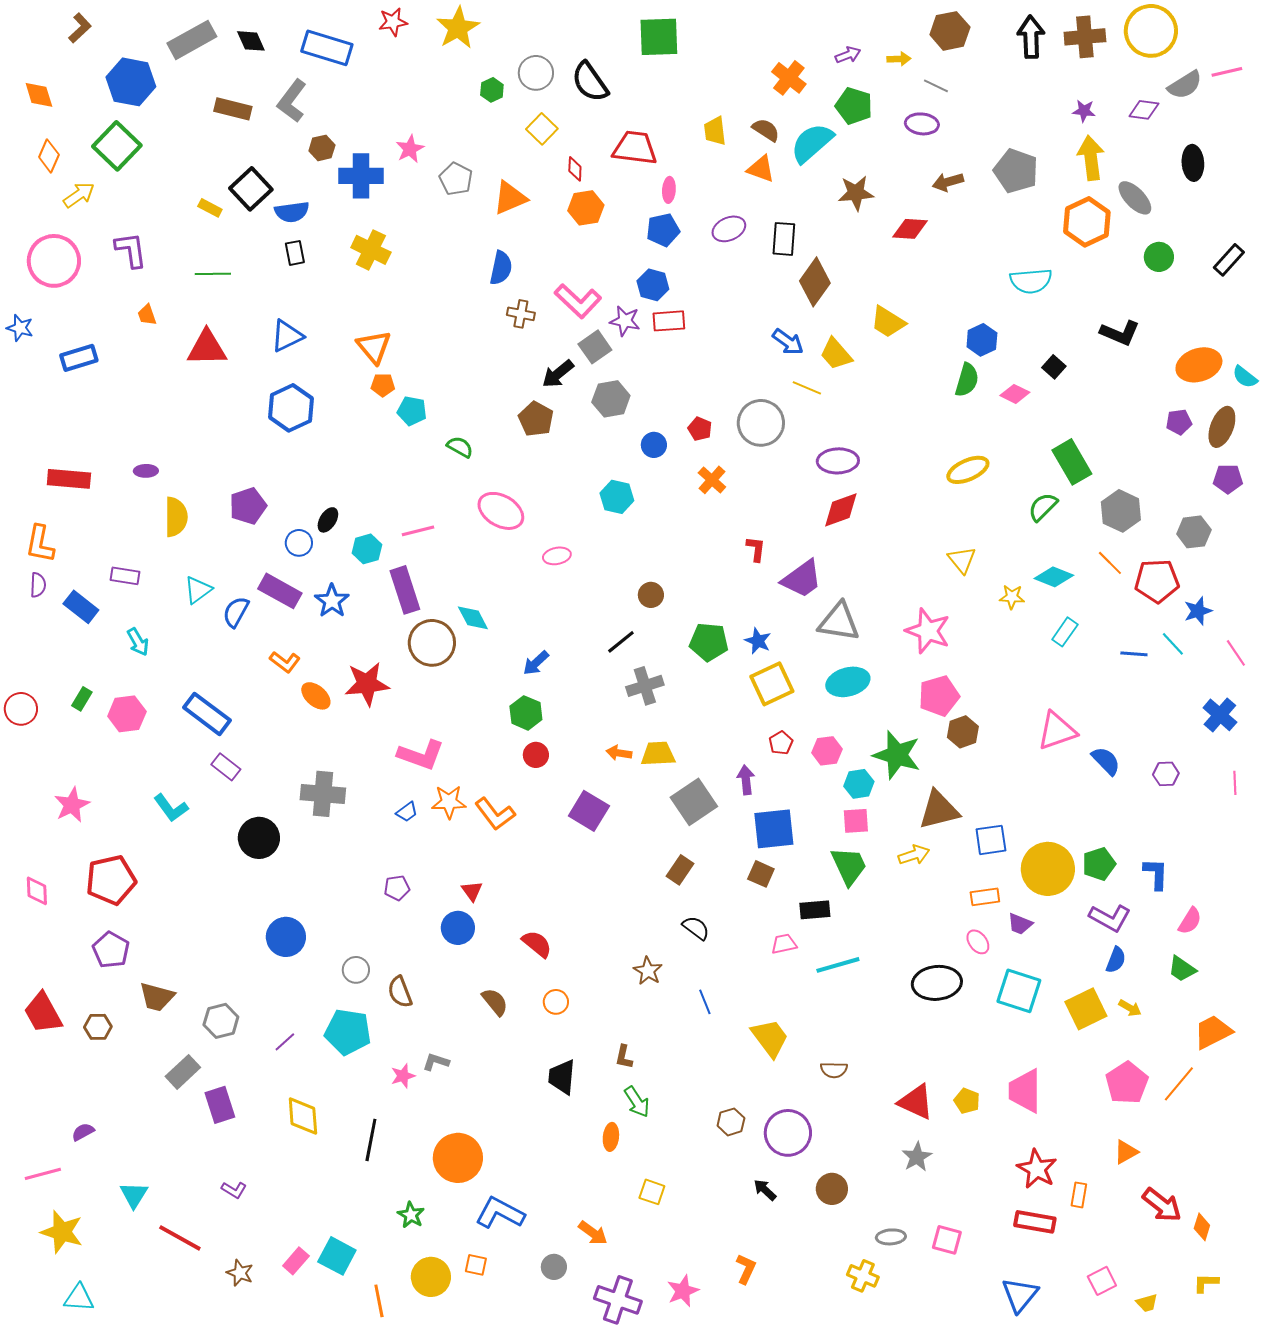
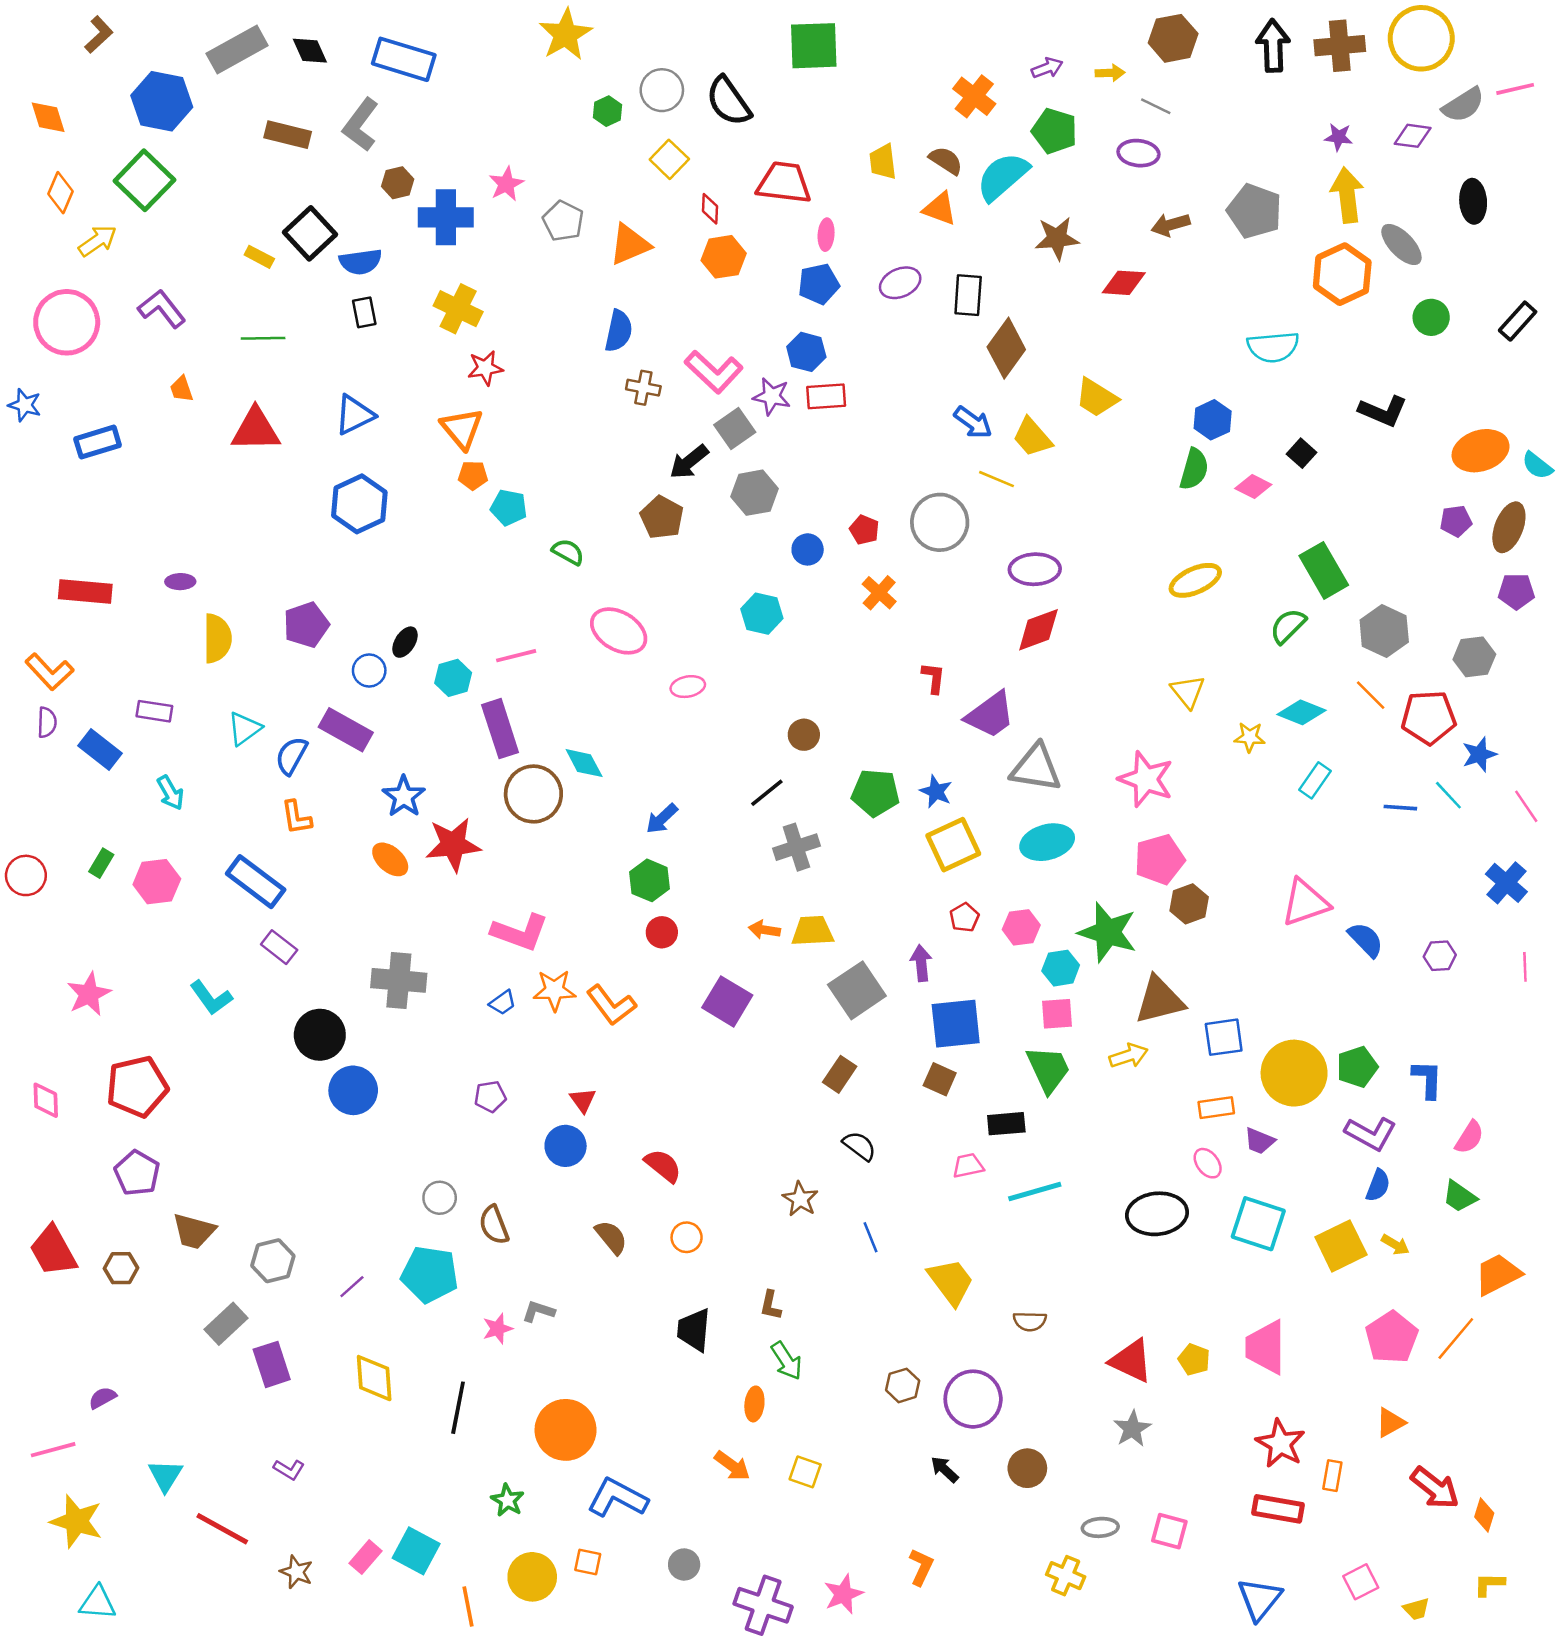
red star: (393, 22) -> (485, 368), moved
purple L-shape: (131, 250) -> (162, 309), turned -30
orange L-shape: (40, 544) -> (49, 672), turned -54
blue star: (332, 601) -> (404, 796), moved
orange L-shape: (285, 662) -> (296, 817), moved, turned 44
blue circle: (286, 937) -> (353, 1090), moved
orange arrow: (593, 1233) -> (732, 1466), moved

